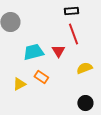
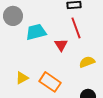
cyan trapezoid: (33, 52) -> (36, 32), moved
orange rectangle: (41, 77) -> (50, 82), moved, size x1.5

